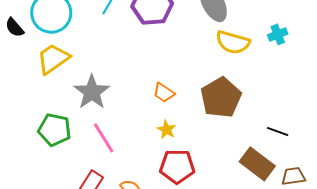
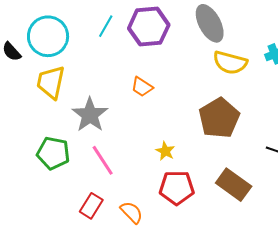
yellow trapezoid: (53, 59) -> (51, 82), turned -42
orange trapezoid: (164, 93) -> (142, 87), moved
brown rectangle: (257, 164) -> (234, 185), moved

